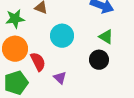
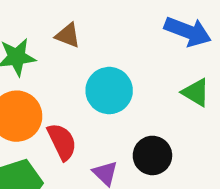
black circle: (99, 60) -> (152, 155), moved

